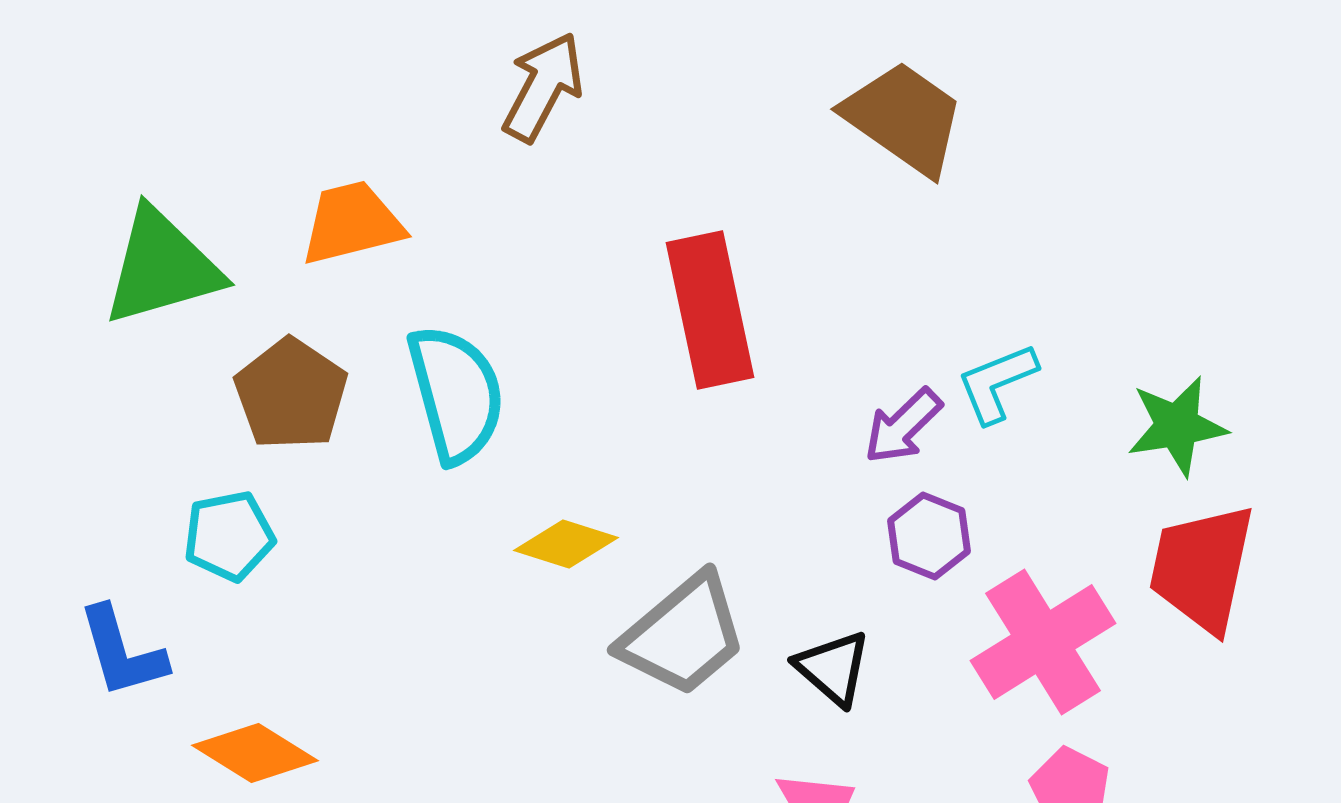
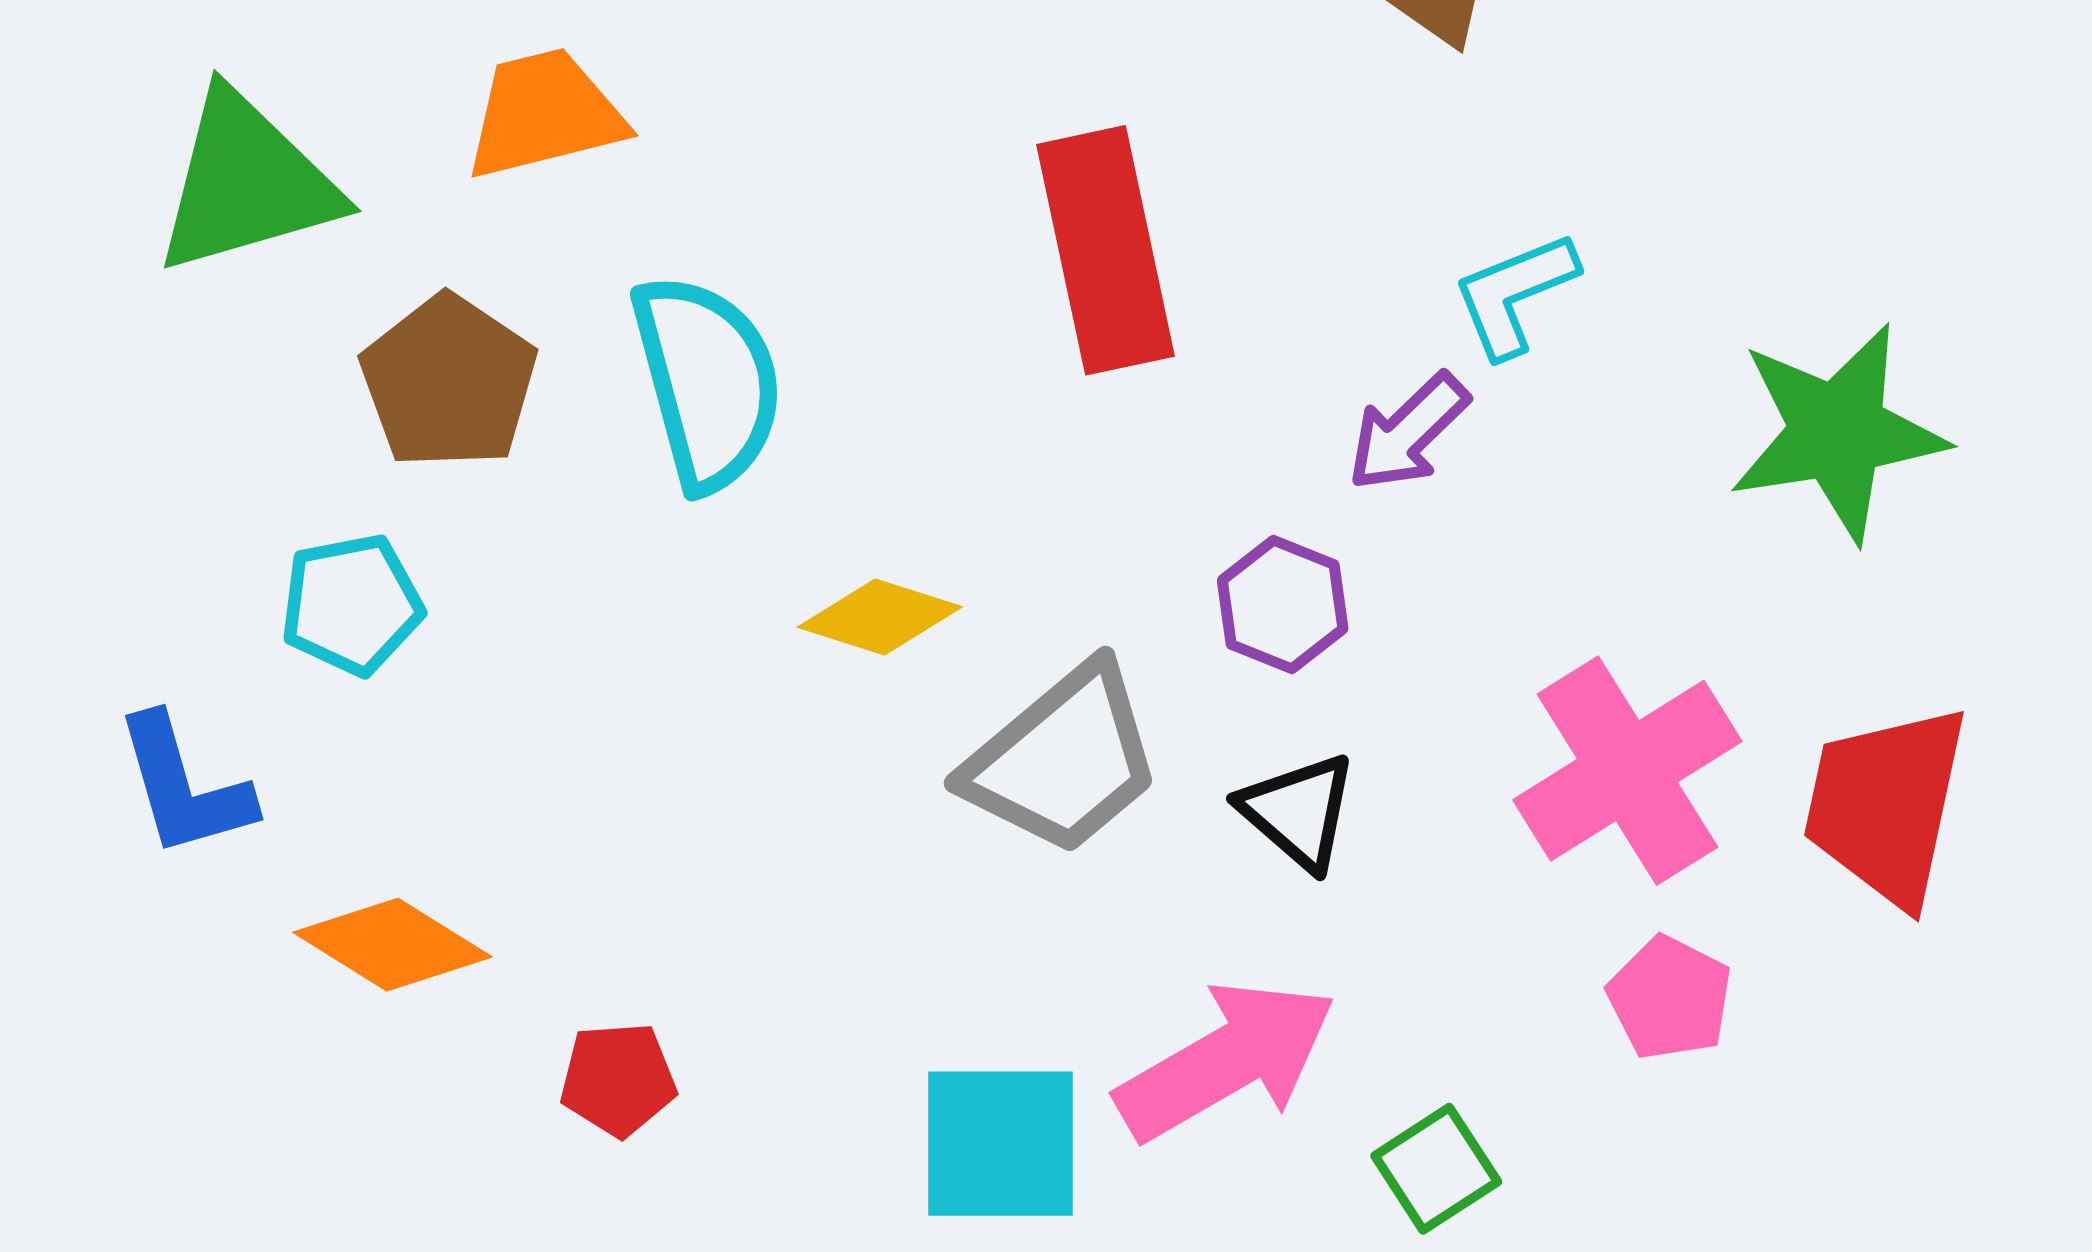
cyan L-shape: (997, 383) -> (1515, 294), moved
green star: (1177, 426) -> (1837, 432), size x1.4
purple hexagon: (929, 536) -> (1283, 604), moved
red trapezoid: (1202, 568) -> (1886, 805), moved

